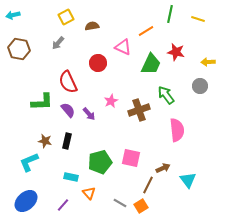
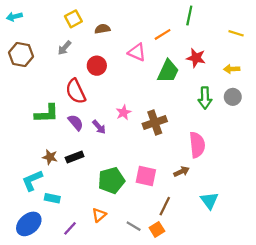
yellow line: (198, 19) -> (236, 33), moved
red circle: (98, 63) -> (97, 66), moved
gray circle: (200, 86) -> (233, 97), moved
green arrow: (166, 95) -> (205, 98), moved, turned -144
black rectangle: (67, 141) -> (75, 157), turned 56
brown arrow: (163, 168) -> (181, 172), moved
cyan rectangle: (71, 177) -> (52, 198), moved
orange triangle: (89, 193) -> (99, 215), turned 32

